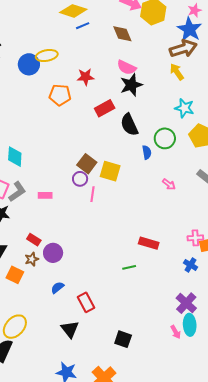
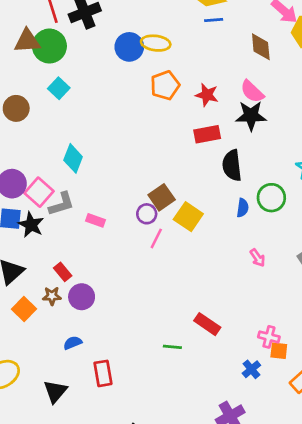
red star: (85, 77) -> (207, 95), moved
orange pentagon: (60, 95) -> (165, 85), moved, turned 30
black triangle: (70, 329) -> (55, 391), moved

